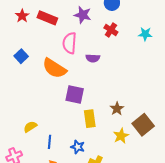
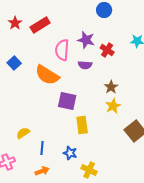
purple star: (83, 15) -> (86, 40), moved
red rectangle: (47, 18) -> (40, 25), turned -54
red cross: (111, 30) -> (107, 50), moved
brown star: (117, 109) -> (111, 87), moved
yellow star: (121, 136) -> (113, 106), moved

